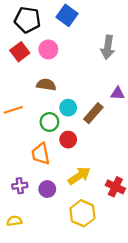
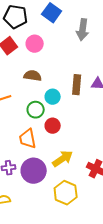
gray arrow: (108, 47) -> (83, 30), moved
brown rectangle: (93, 113) -> (77, 85), moved, turned -36
purple circle: (47, 189) -> (34, 171), size x1.6

